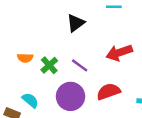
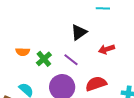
black triangle: (76, 23) -> (79, 32), moved
red arrow: (119, 53) -> (107, 49), size x0.7

